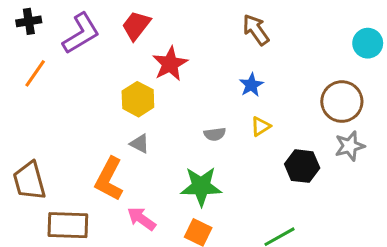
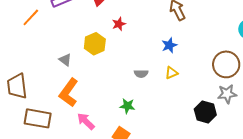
red star: (170, 64) -> (119, 24), size x0.6
gray triangle: (140, 144) -> (65, 60), moved
black hexagon: (302, 166) -> (205, 112), moved
green star: (201, 186) -> (127, 106), size x0.6

